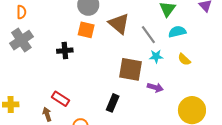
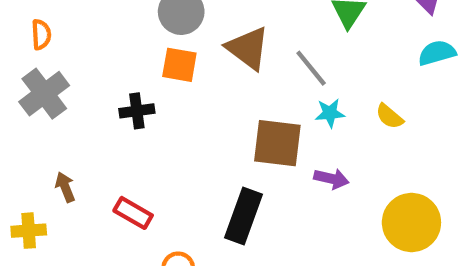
cyan semicircle: (177, 32) -> (437, 53), moved
black rectangle: (113, 103) -> (244, 216), size x1.4
brown arrow: (47, 114) -> (65, 187), moved

